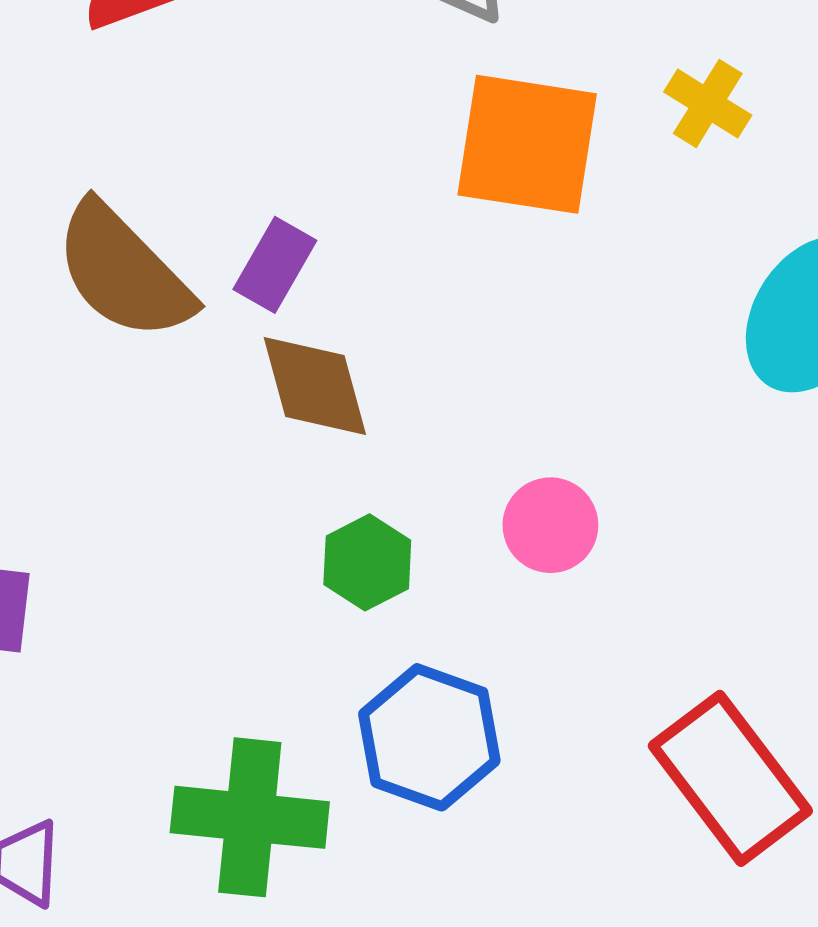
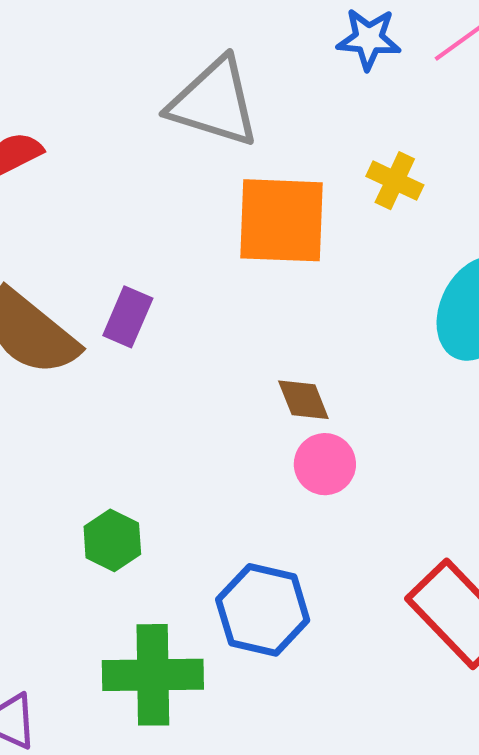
brown diamond: (315, 386) -> (303, 400), moved, size x0.7
green hexagon: (367, 562) -> (112, 540), moved

